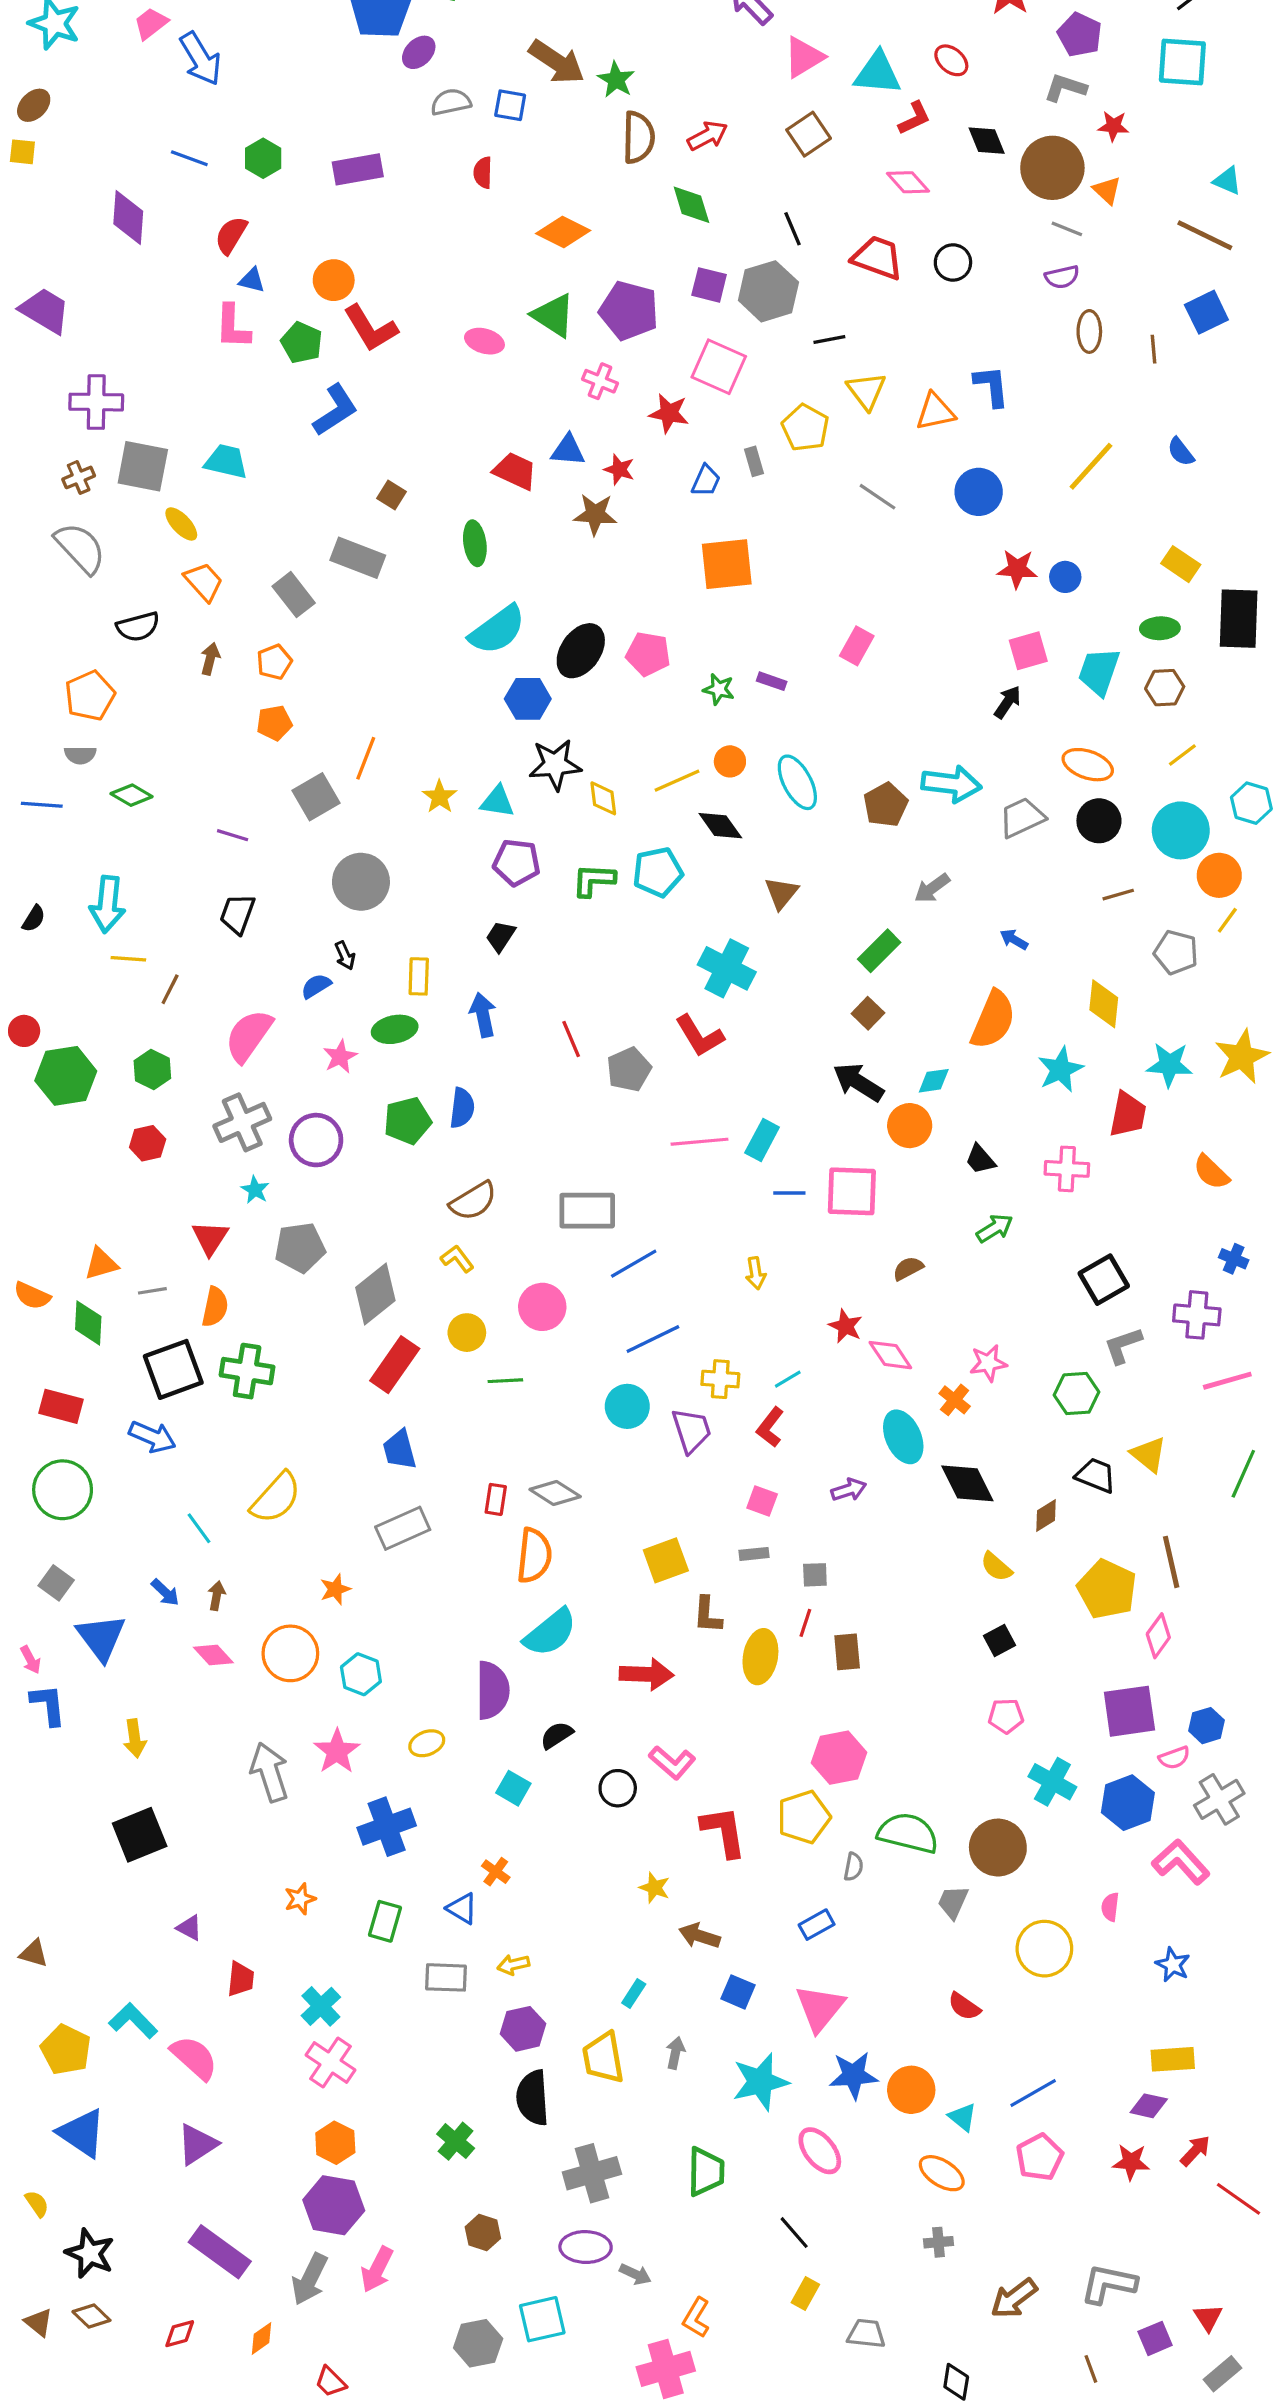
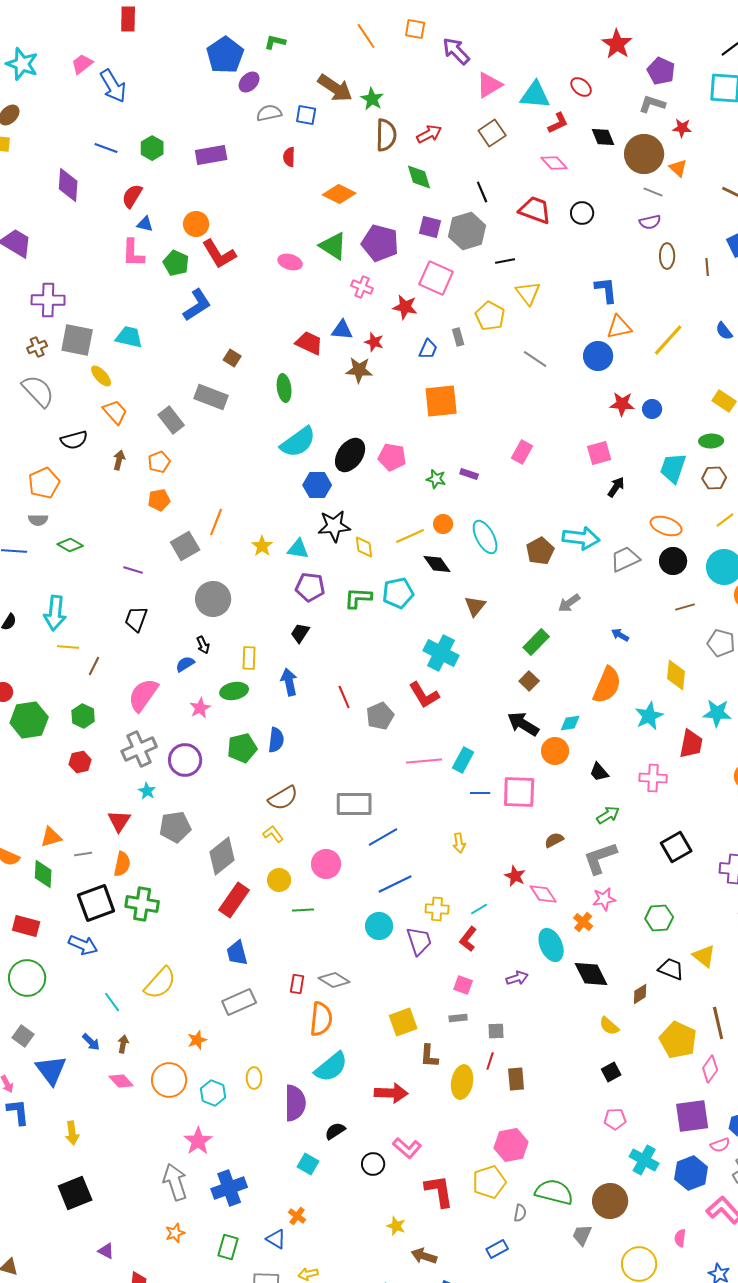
orange triangle: (935, 412) -> (619, 327), moved
pink square: (1028, 651) -> (599, 453), moved
gray L-shape: (1123, 1345) -> (600, 858), moved, size x1.4
yellow ellipse: (427, 1743) -> (254, 1078), moved, turned -70
gray arrow: (270, 1772) -> (175, 1182), moved

